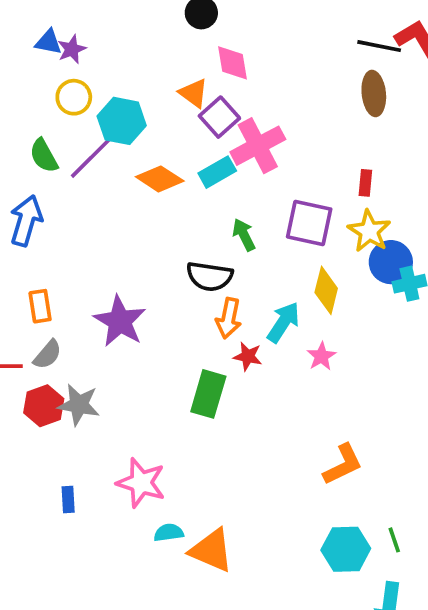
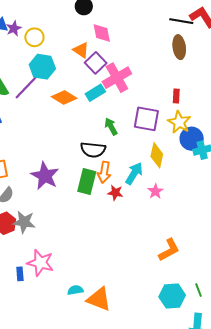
yellow circle: (74, 97) -> (34, 37), moved
green rectangle: (208, 394) -> (87, 182), moved
pink star: (141, 483) -> (40, 263), moved

